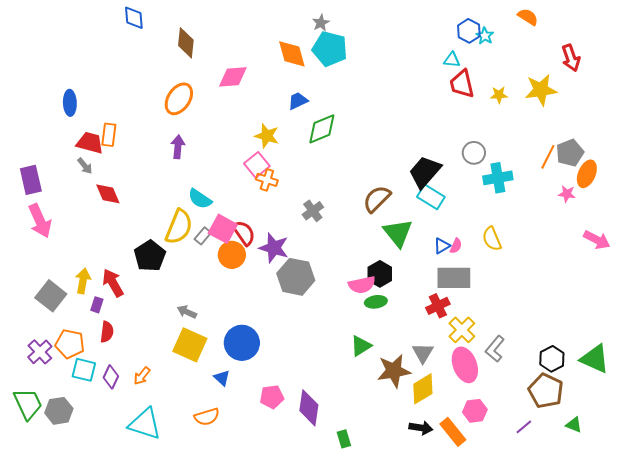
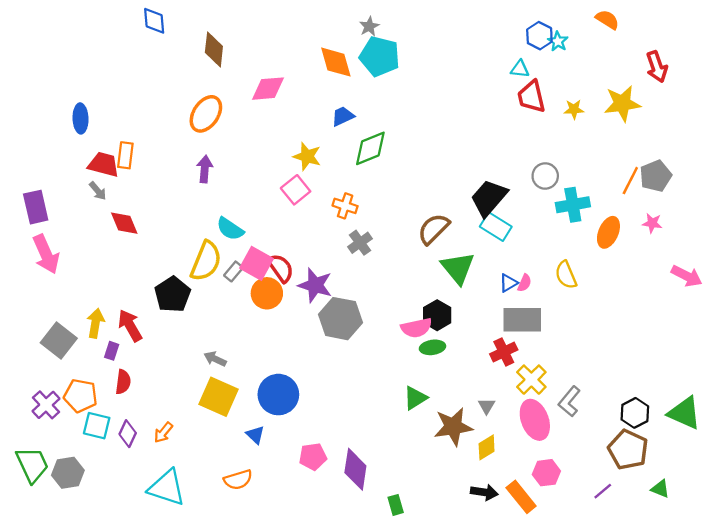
orange ellipse: (587, 174) -> (608, 232), moved
orange cross: (267, 180) -> (345, 206), moved
gray triangle: (423, 353) -> (487, 406), size x0.7
yellow diamond: (423, 389) -> (487, 447), size x0.7

